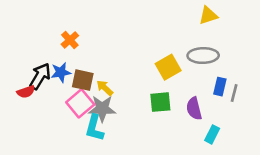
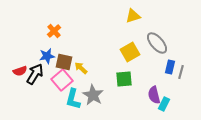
yellow triangle: (208, 15) -> (133, 16), moved
gray ellipse: (203, 56) -> (157, 43), turned 50
black arrow: (40, 76) -> (35, 74), moved
gray star: (102, 109) -> (93, 95), moved, turned 30
purple semicircle: (194, 109) -> (154, 95), moved

